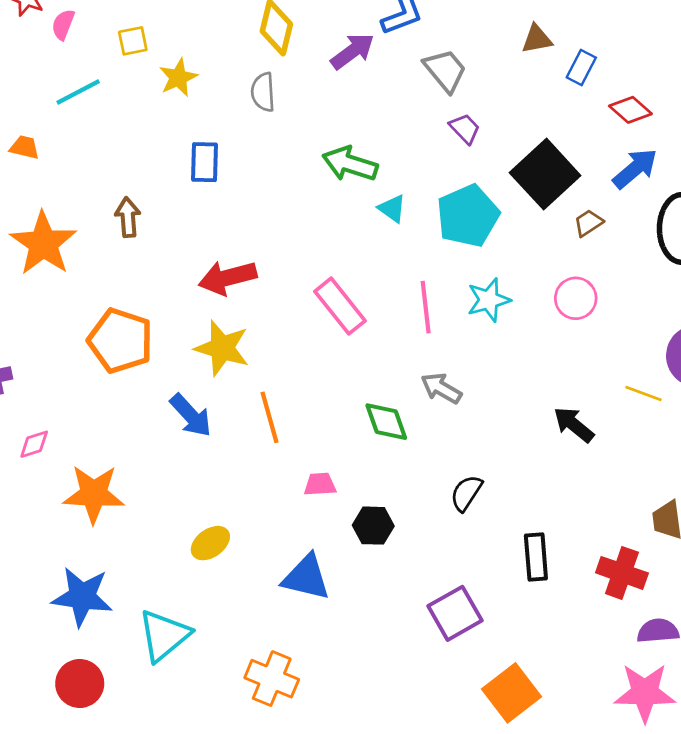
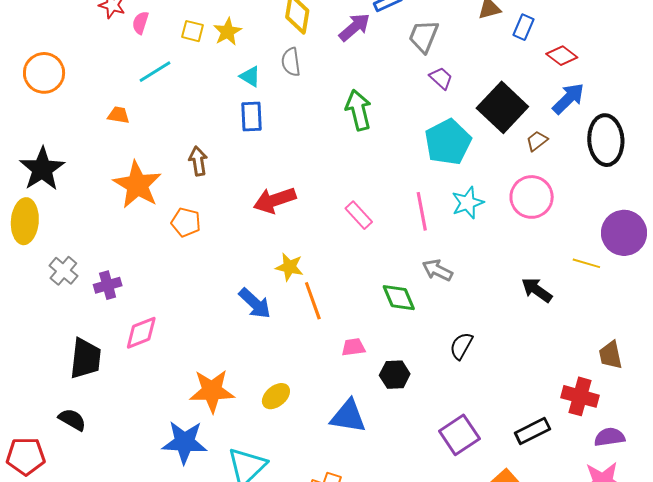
yellow square: (133, 41) -> (193, 31), turned 30
gray trapezoid: (445, 70) -> (424, 36), turned -114
yellow star: (178, 78) -> (228, 32), moved
green arrow: (350, 164) -> (358, 110), turned 63
cyan triangle: (392, 209) -> (250, 76), moved
pink circle: (576, 298) -> (532, 197), size x1.4
pink rectangle: (340, 306) -> (359, 215), size x0.7
orange pentagon: (120, 341) -> (186, 222), moved, size x0.6
yellow star: (222, 348) -> (289, 267), moved, size x0.7
pink diamond: (34, 444) -> (141, 333), size x1.5
orange star: (94, 494) -> (212, 391), moved
black rectangle: (536, 557) -> (532, 431), moved, turned 72

